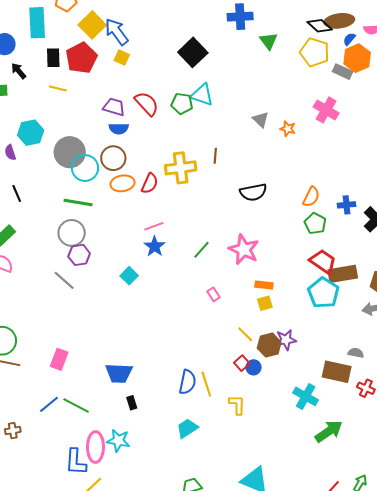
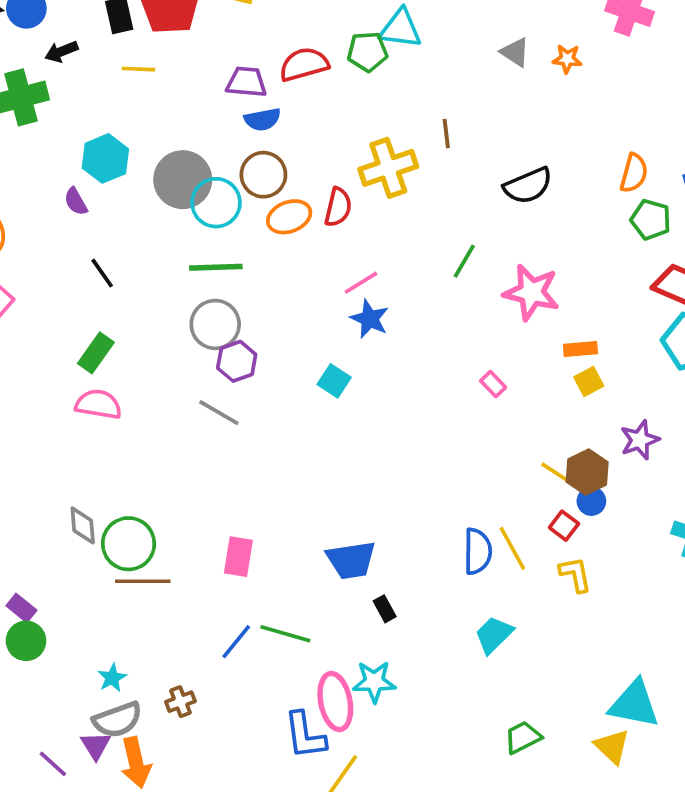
black arrow: (19, 71) -> (61, 52), turned -60
red semicircle: (147, 104) -> (304, 64), turned -52
green line: (201, 250) -> (464, 261), moved
yellow line: (245, 334) -> (556, 473), moved
brown hexagon: (269, 345) -> (587, 472), moved
red square: (242, 363) -> (564, 526), moved

